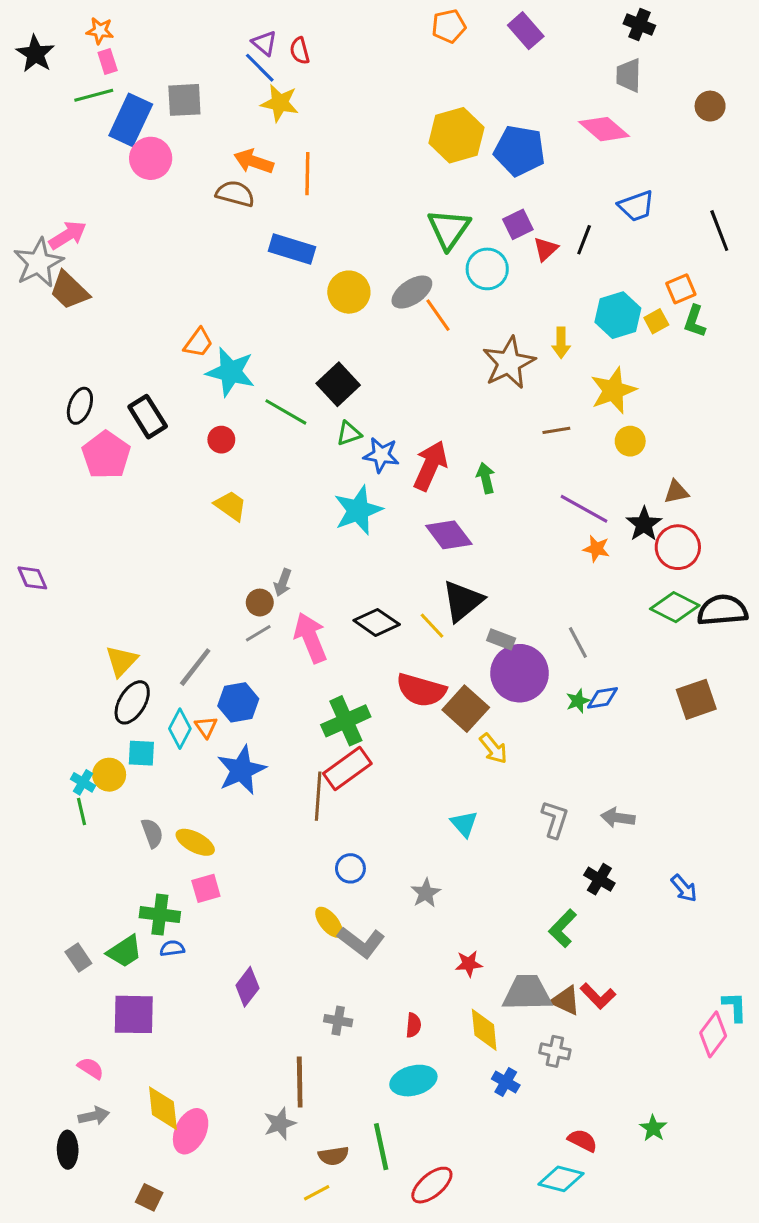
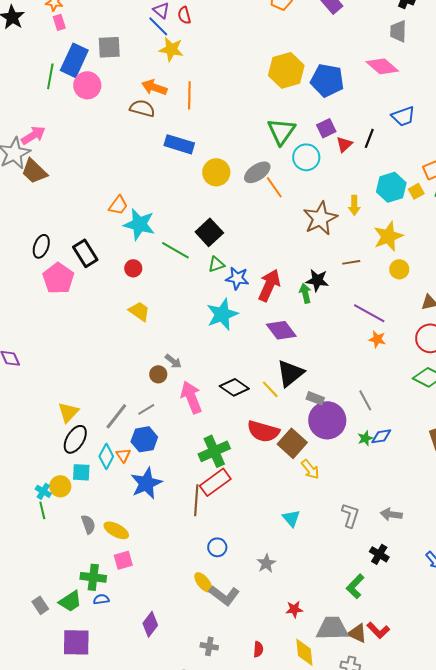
green line: (94, 95) -> (50, 76), moved, turned -65
black star: (644, 524) -> (317, 280), moved, turned -30
gray arrow: (283, 583) -> (173, 361), turned -72
gray line: (258, 633) -> (146, 409), moved

